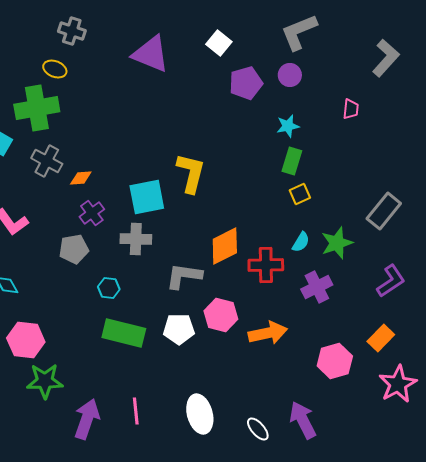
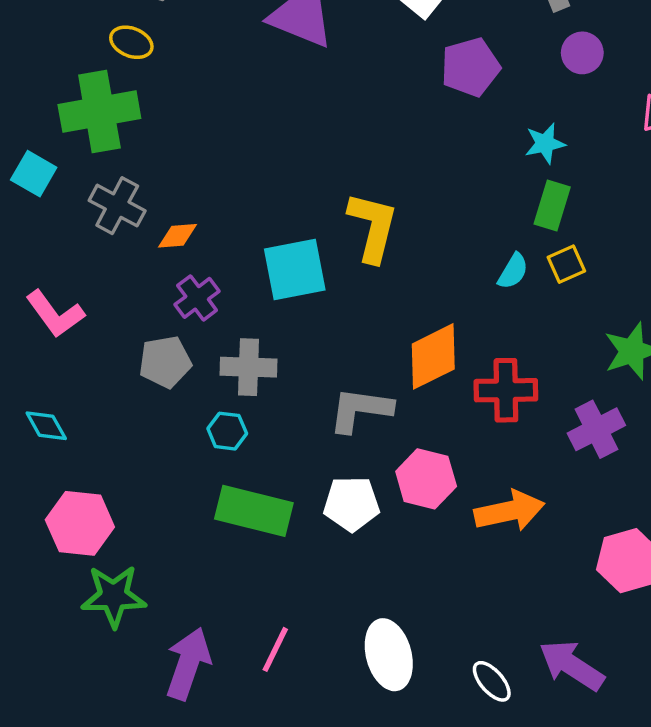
purple circle: (290, 75) -> (582, 53), moved
gray cross: (136, 239) -> (249, 367), moved
cyan semicircle: (301, 242) -> (513, 271), moved
pink line: (136, 411) -> (275, 649), turned 32
purple arrow: (303, 420) -> (572, 665), turned -30

